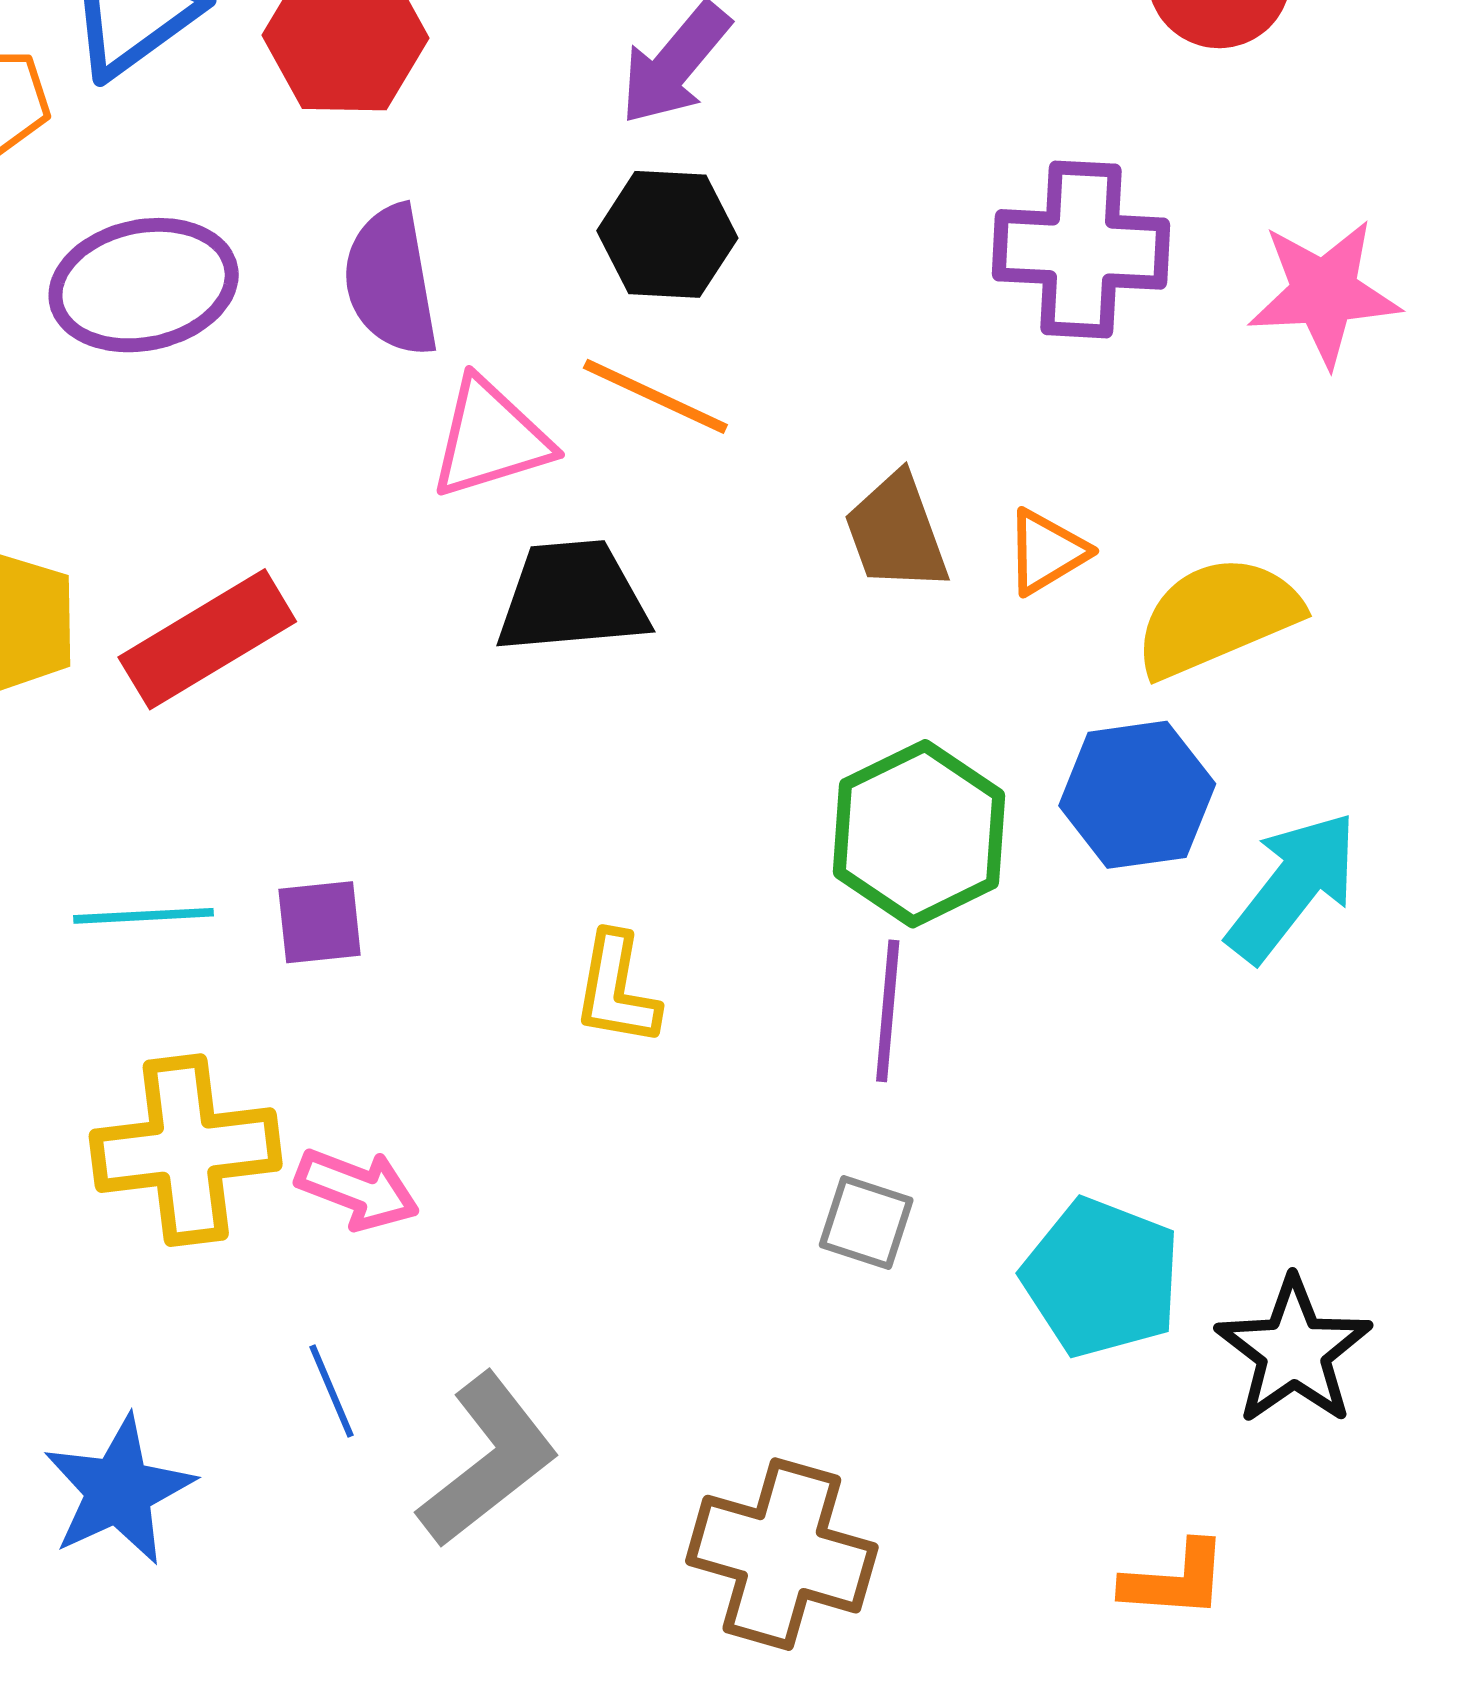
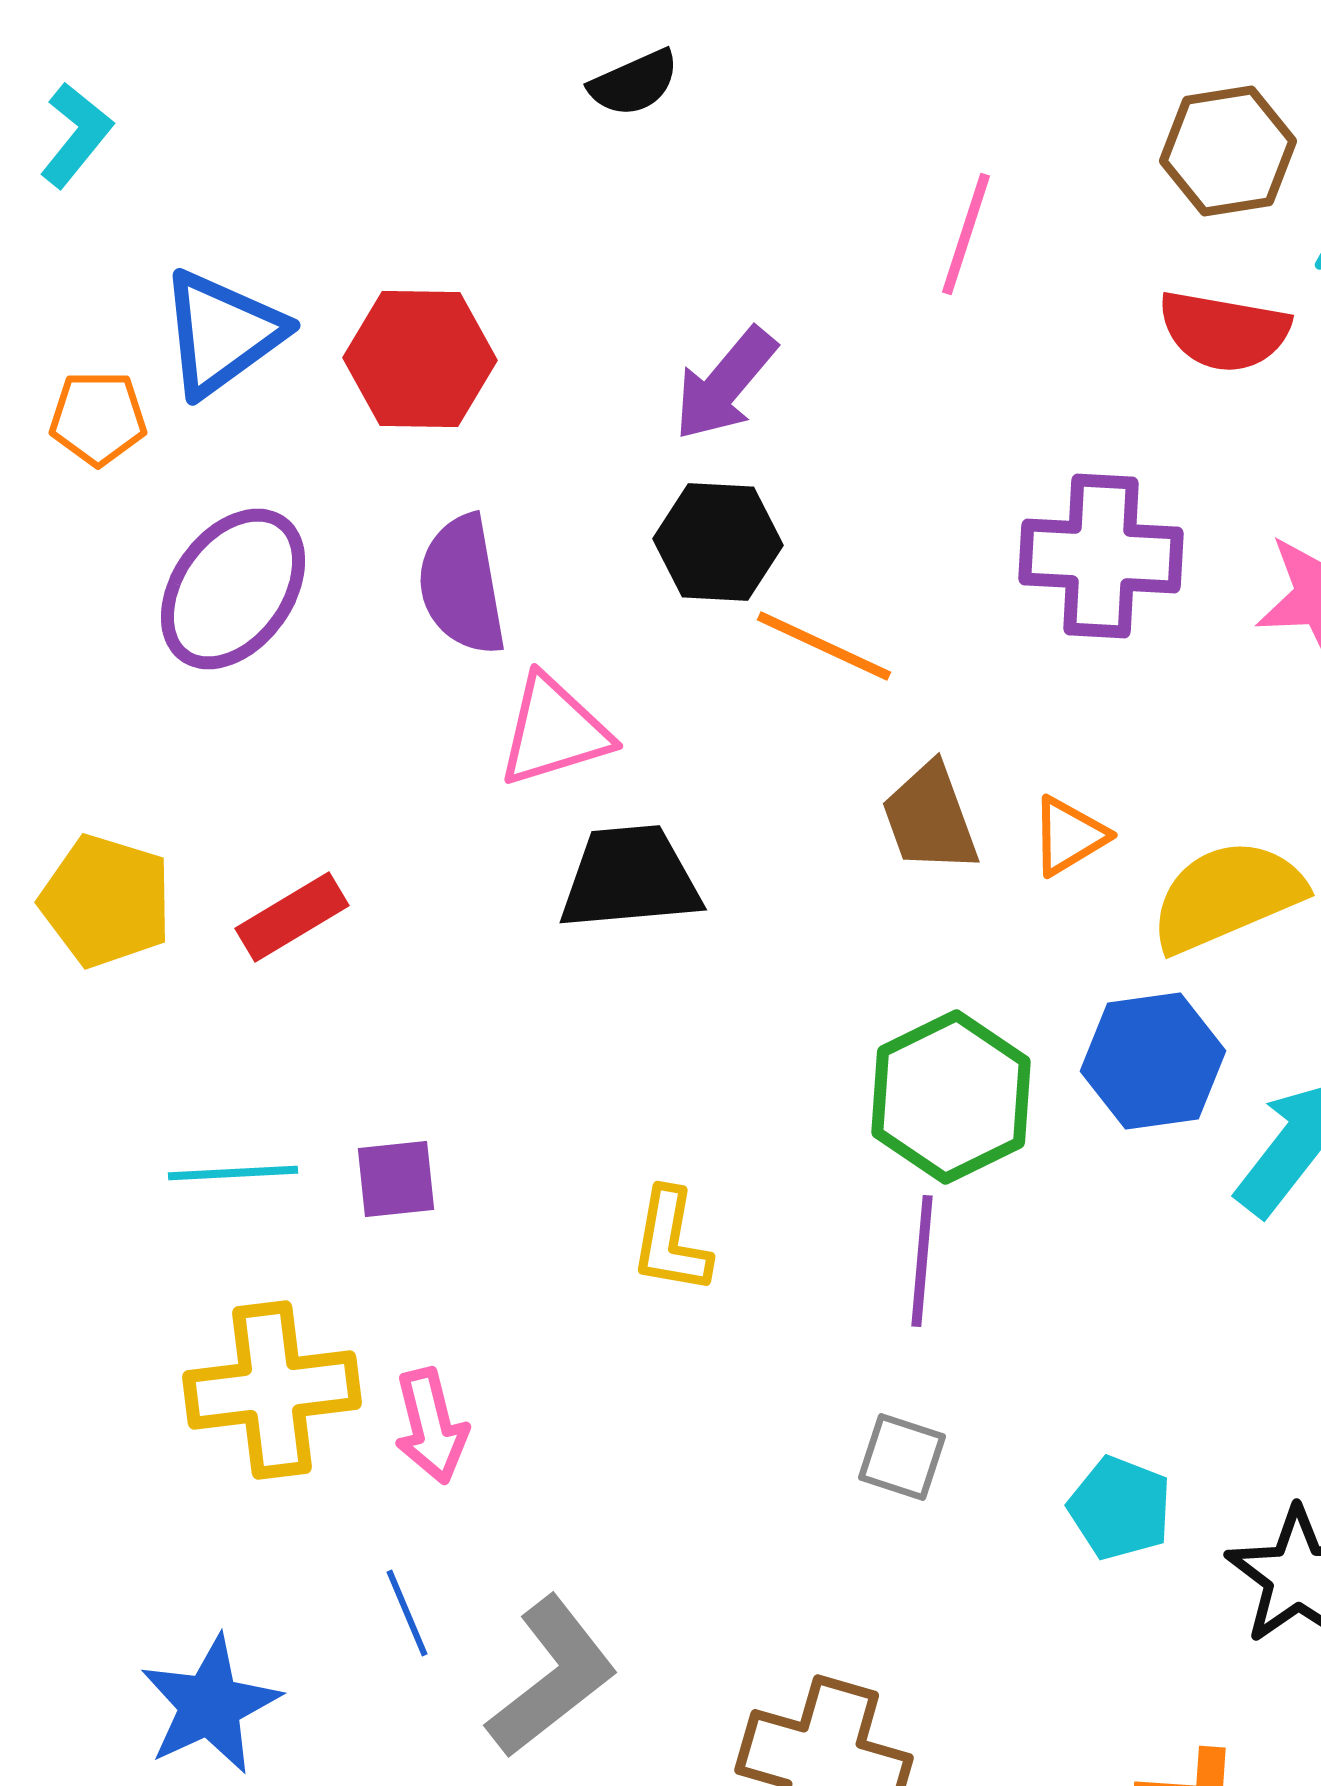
purple ellipse: (144, 285) -> (233, 589), turned -42
orange line: (655, 396) -> (824, 646), moved
red rectangle: (207, 639) -> (292, 917), size x0.7
pink arrow: (357, 1189) -> (431, 1426), turned 55
cyan pentagon: (1102, 1278) -> (1120, 1508), size x0.7

